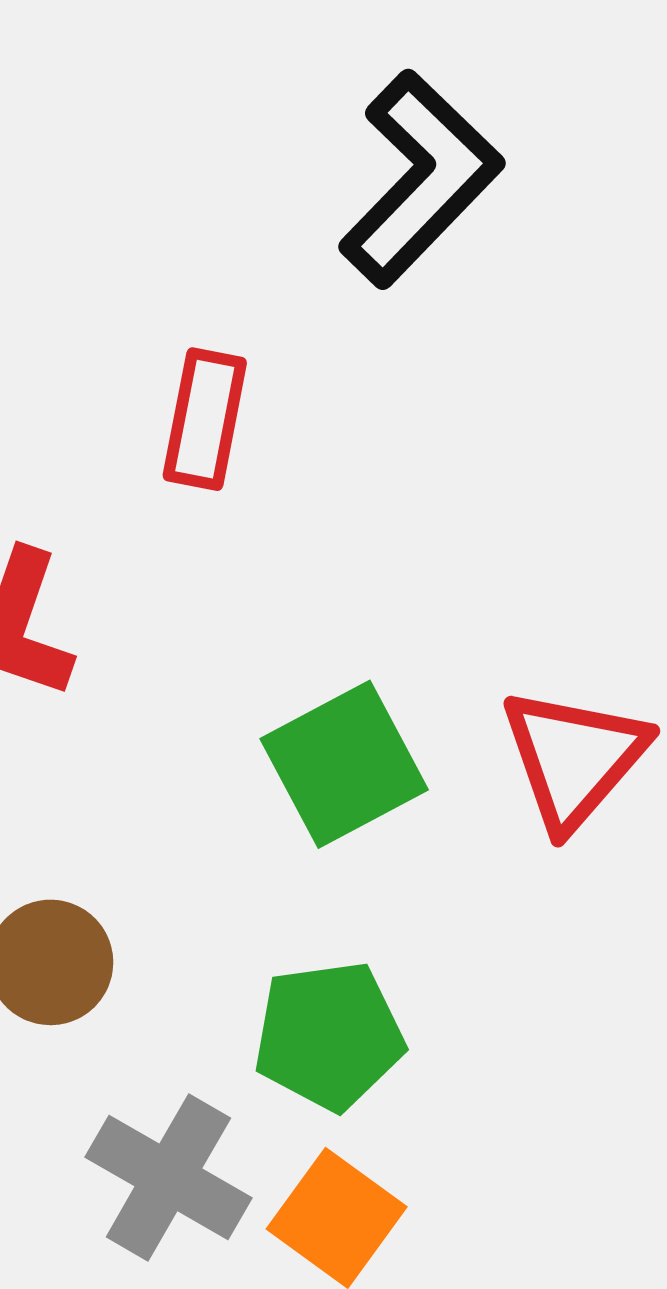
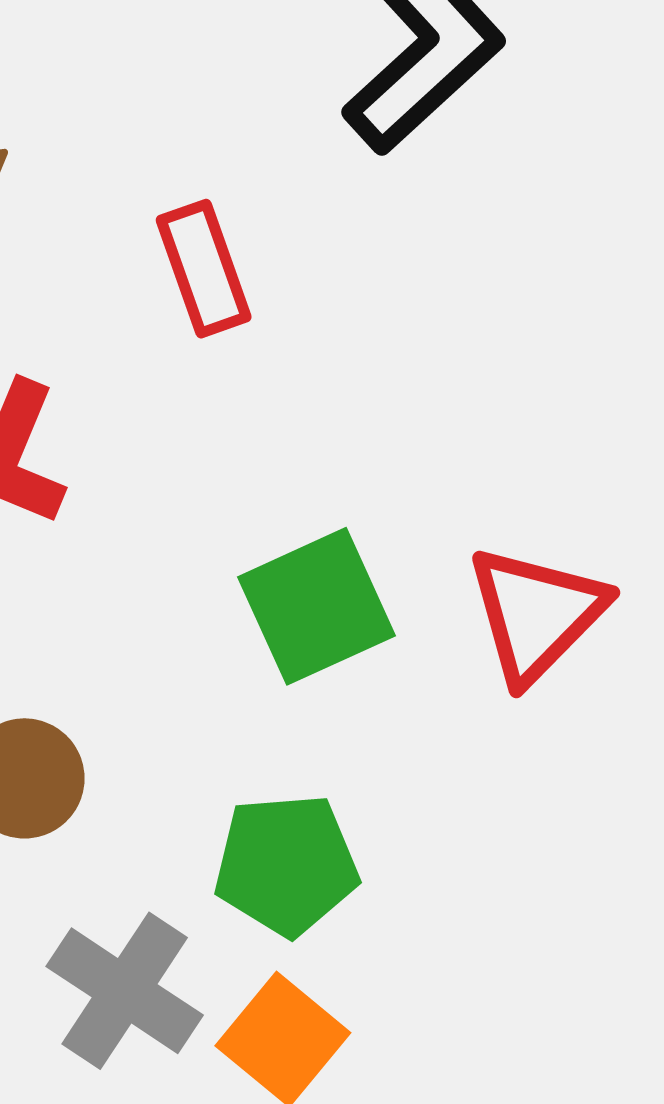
red rectangle: (205, 419) -> (204, 269), turned -34

